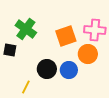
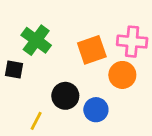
blue circle: (69, 70) -> (96, 110), moved

